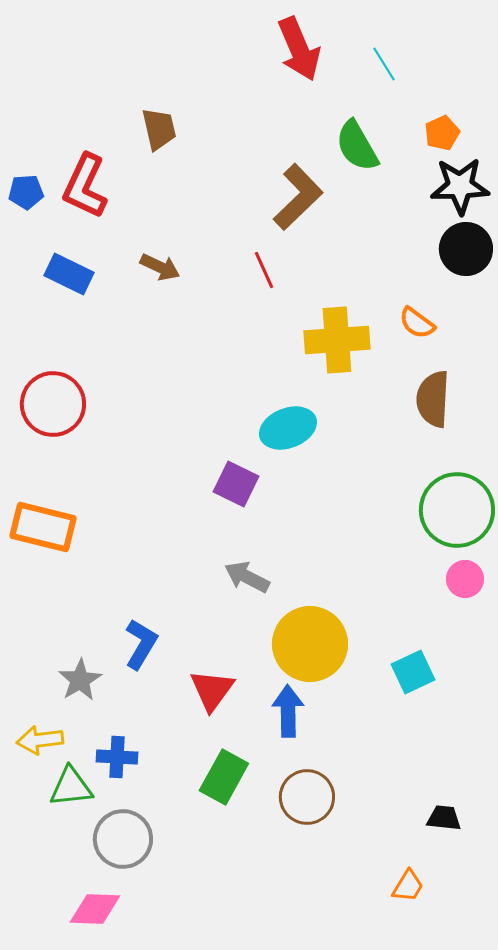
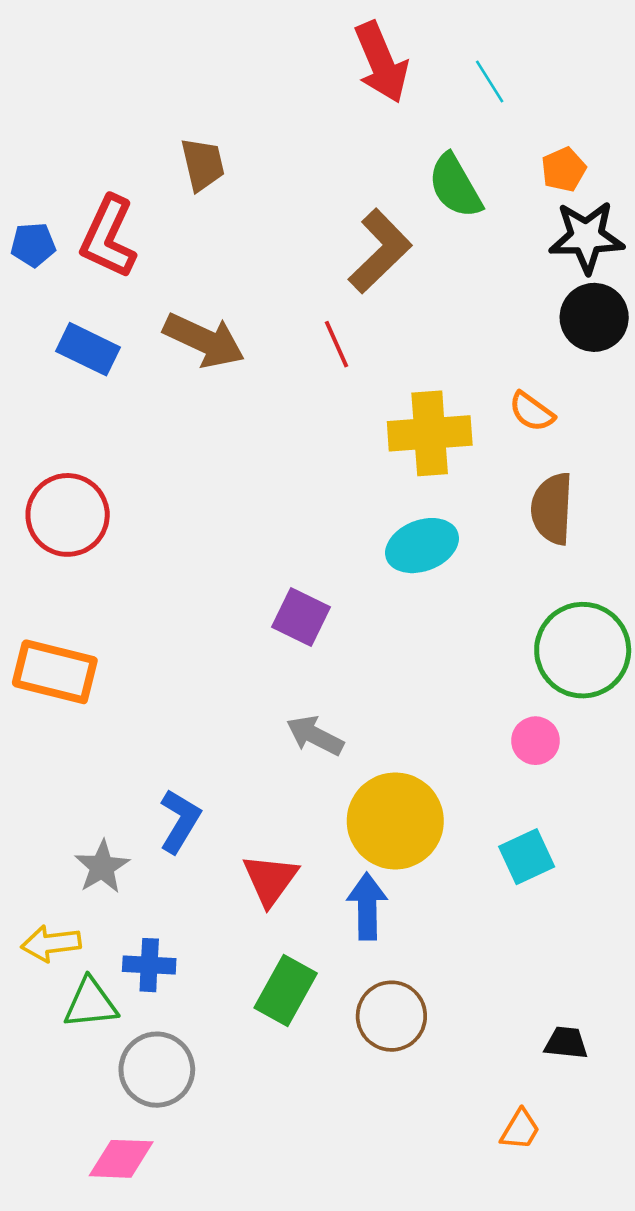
brown arrow: (160, 267) -> (204, 340), size x1.6
cyan ellipse: (288, 428) -> (422, 546), moved
pink circle: (465, 579) -> (535, 741), moved

